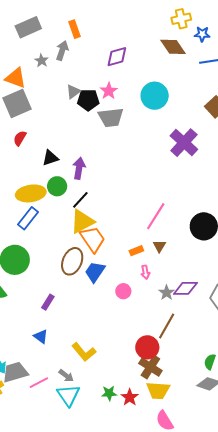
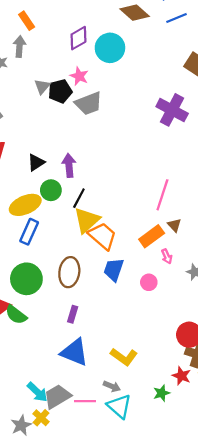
cyan circle: (155, 96) -> (110, 48), moved
orange rectangle: (136, 251) -> (152, 236), size x1.6
brown ellipse: (72, 261) -> (69, 272), moved
blue triangle: (41, 336) -> (74, 352), size x1.8
pink line: (39, 383) -> (85, 401), turned 42
red star: (130, 397) -> (181, 376), moved

